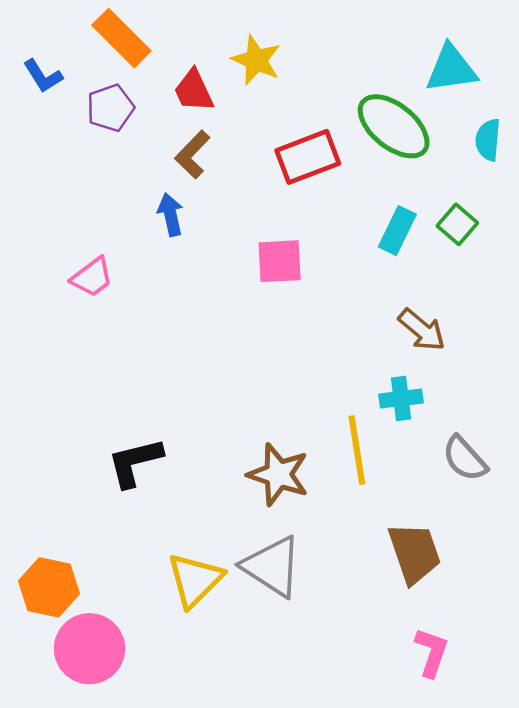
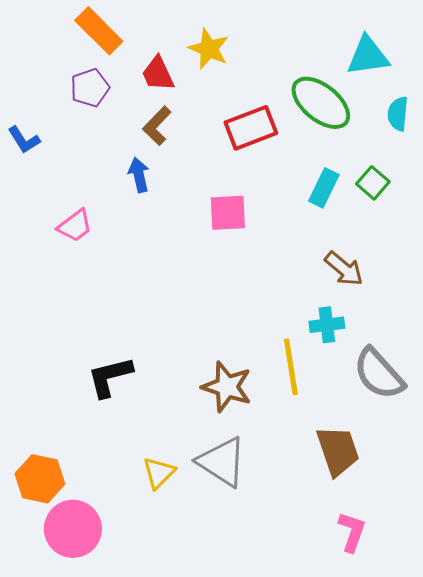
blue L-shape: (43, 76) -> (24, 140), moved
gray semicircle: (465, 459) -> (379, 374), size x1.4
yellow triangle: (195, 580) -> (159, 473), size x0.7

